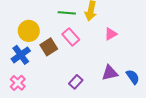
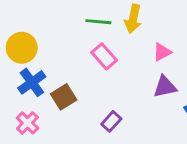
yellow circle: (29, 31) -> (22, 48), moved
brown square: (49, 47) -> (64, 97), moved
purple triangle: (110, 73) -> (165, 87), moved

